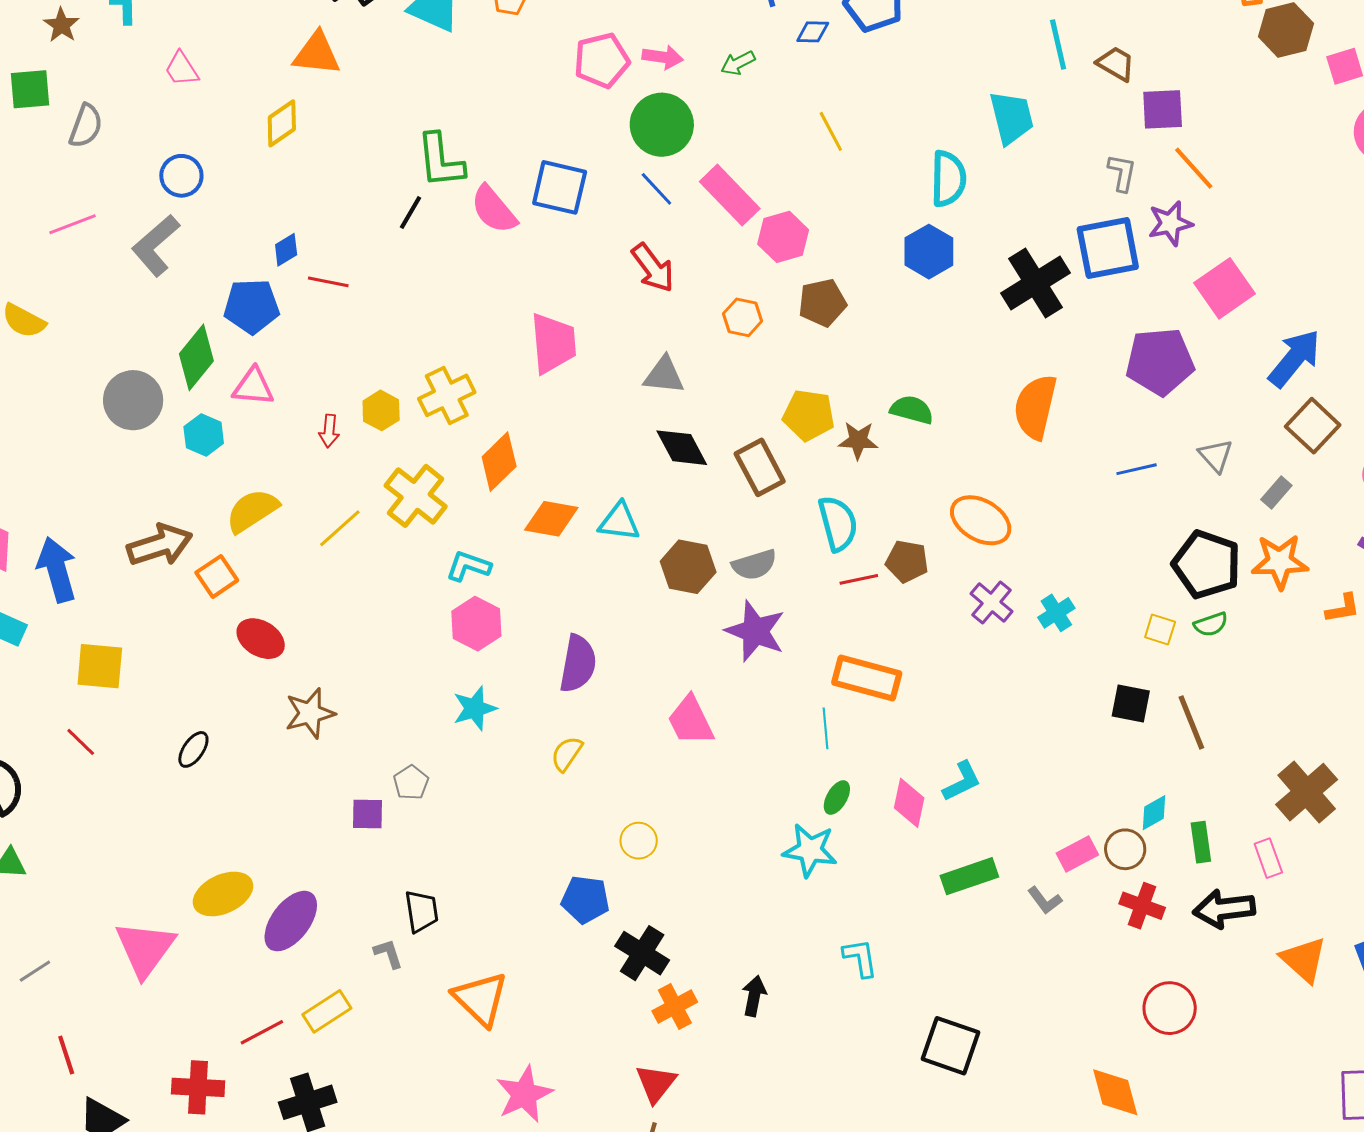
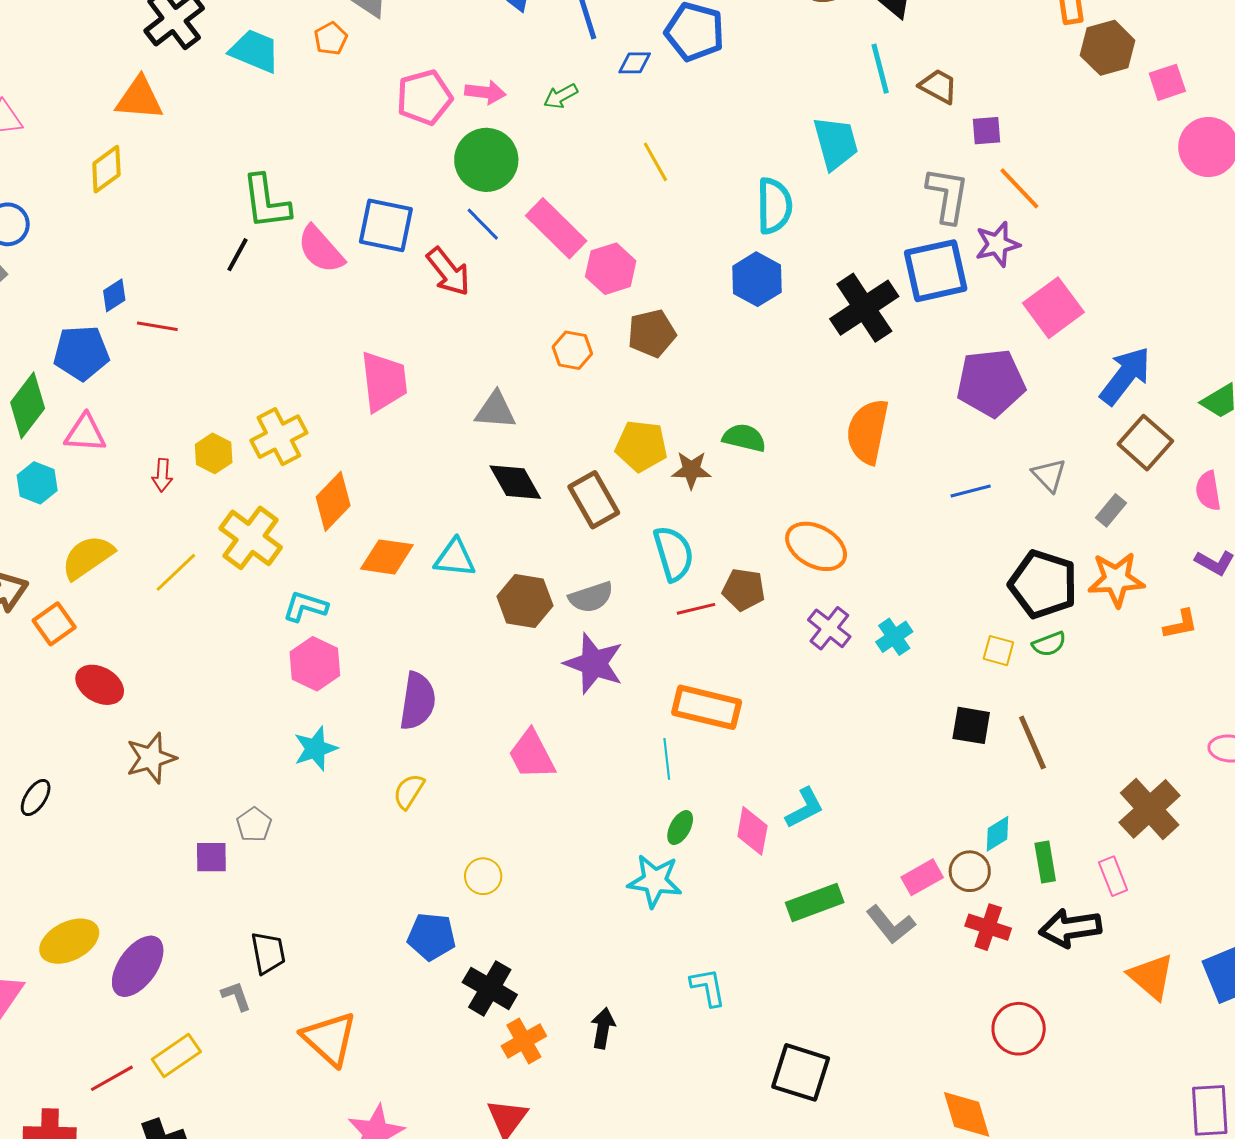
purple square: (1163, 109) -> (986, 131), size x0.7
gray L-shape: (1122, 173) -> (948, 195), size x1.5
red arrow: (653, 268) -> (448, 272), moved
gray L-shape: (1045, 900) -> (891, 924), size x1.4

